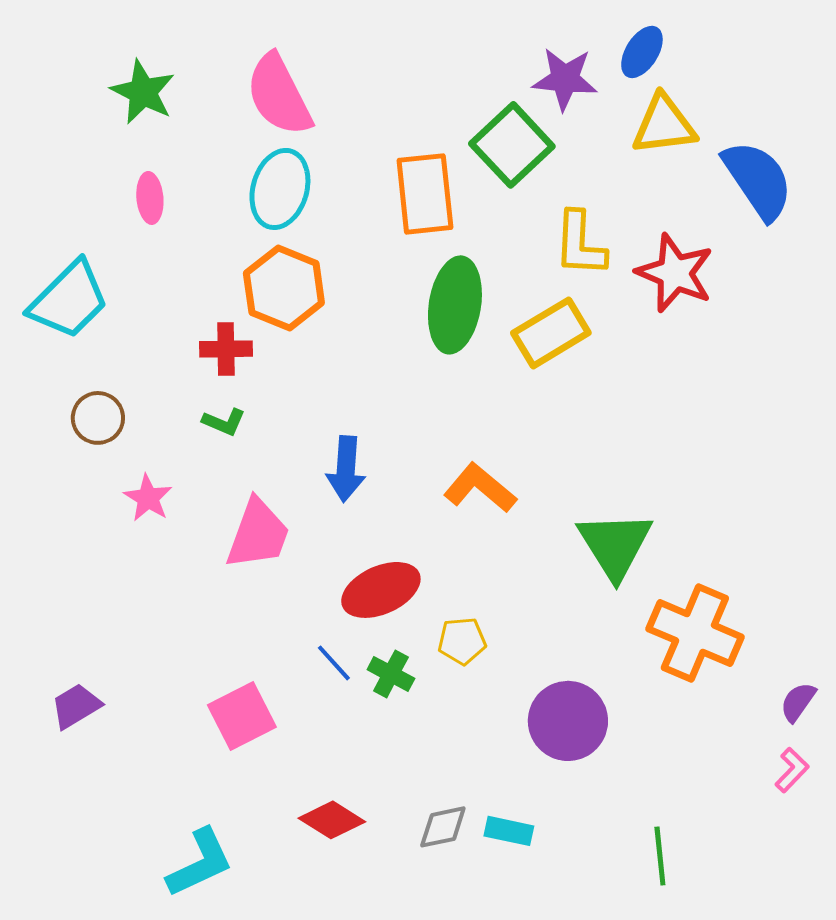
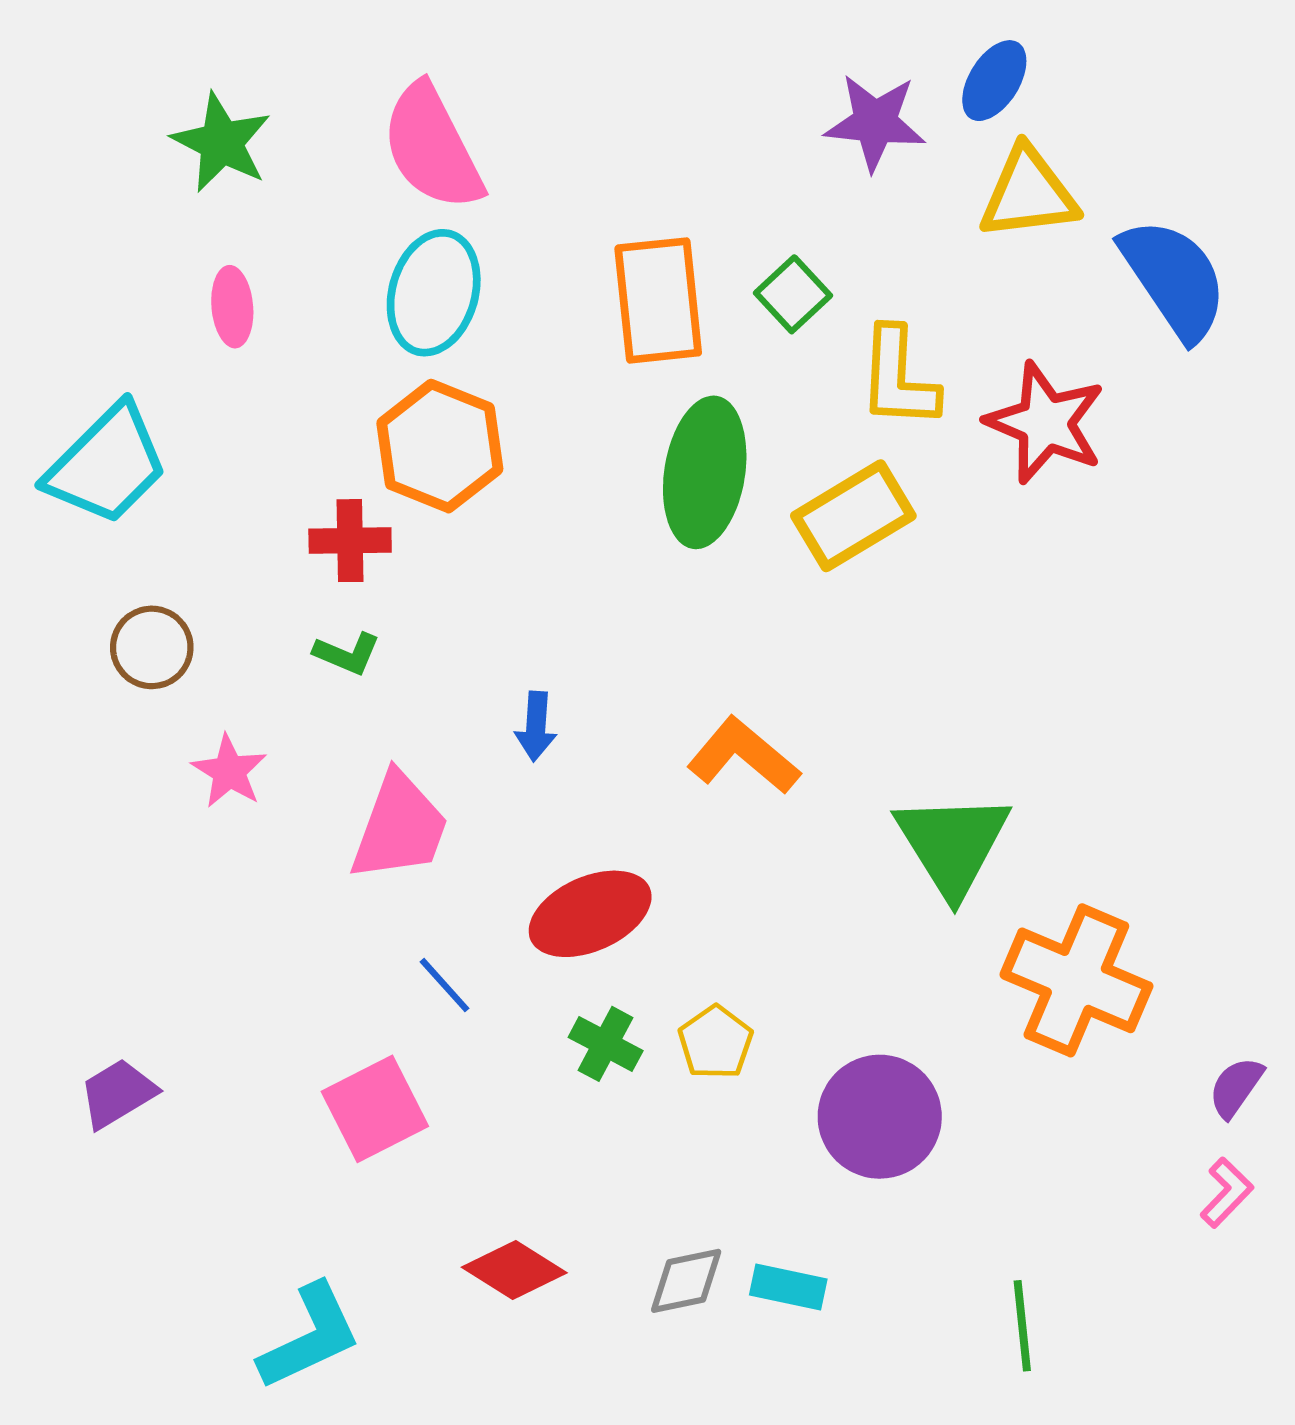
green square: (512, 145) -> (793, 294), moved, size x0.6
blue arrow: (346, 469) -> (536, 726), size x0.7
yellow pentagon: (462, 641) -> (716, 1042), moved, turned -30
blue line: (334, 663) -> (444, 985), moved

